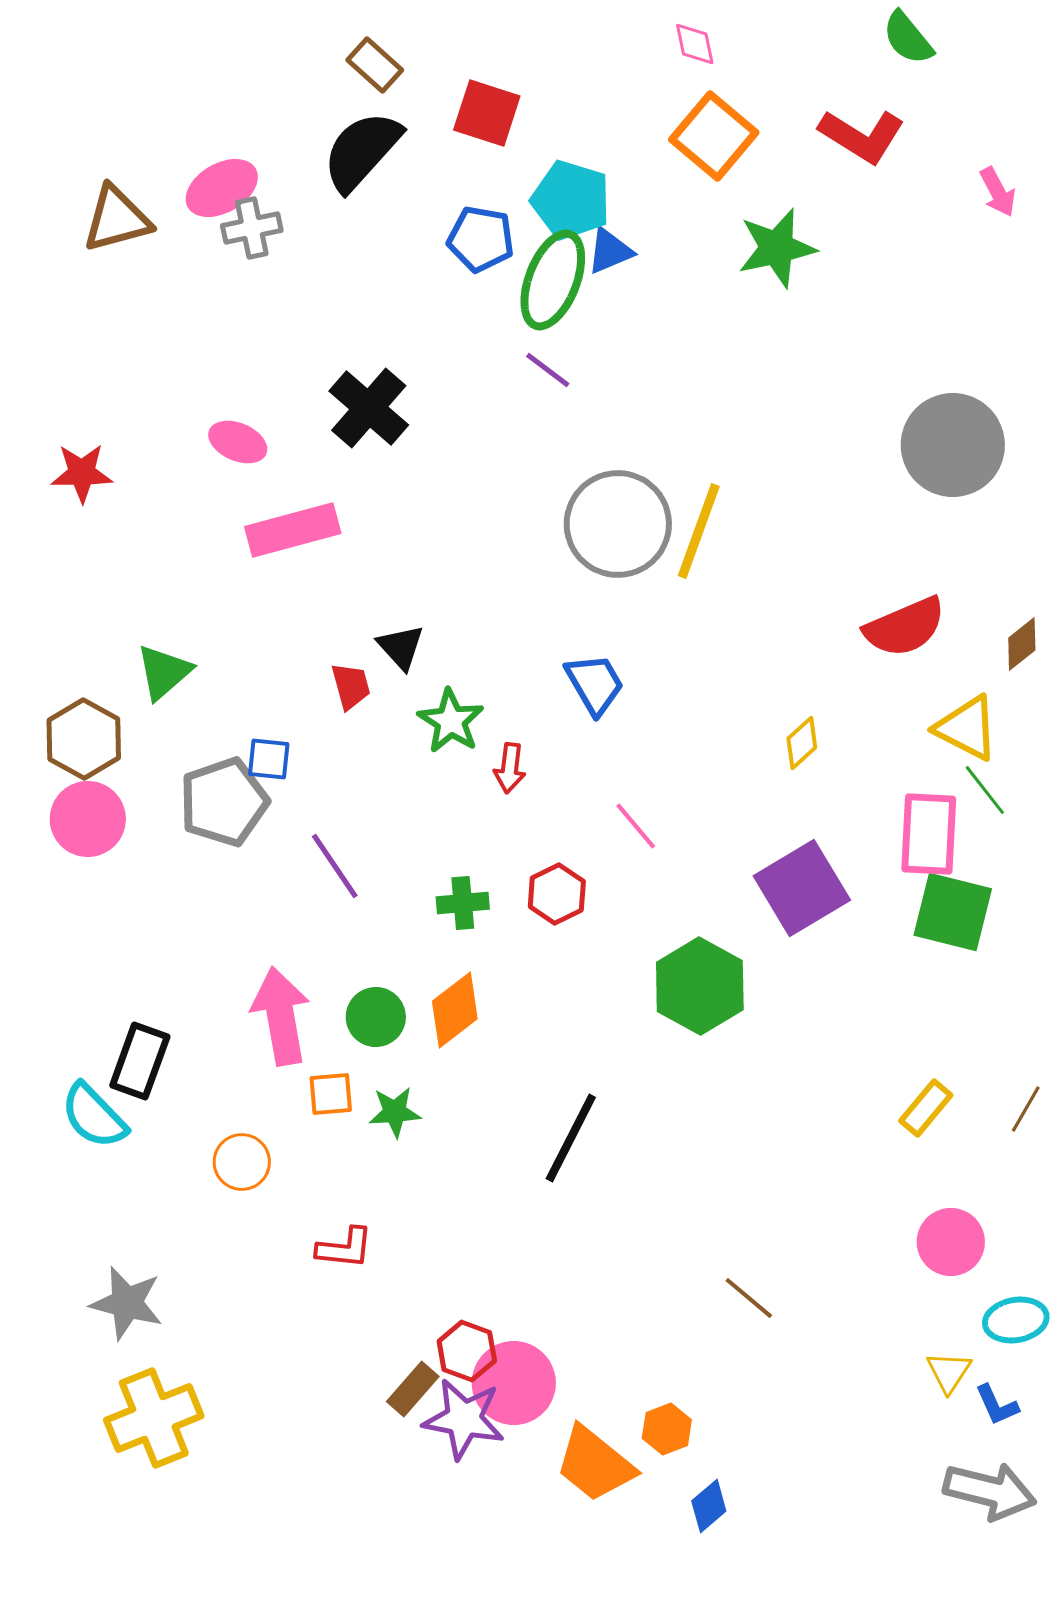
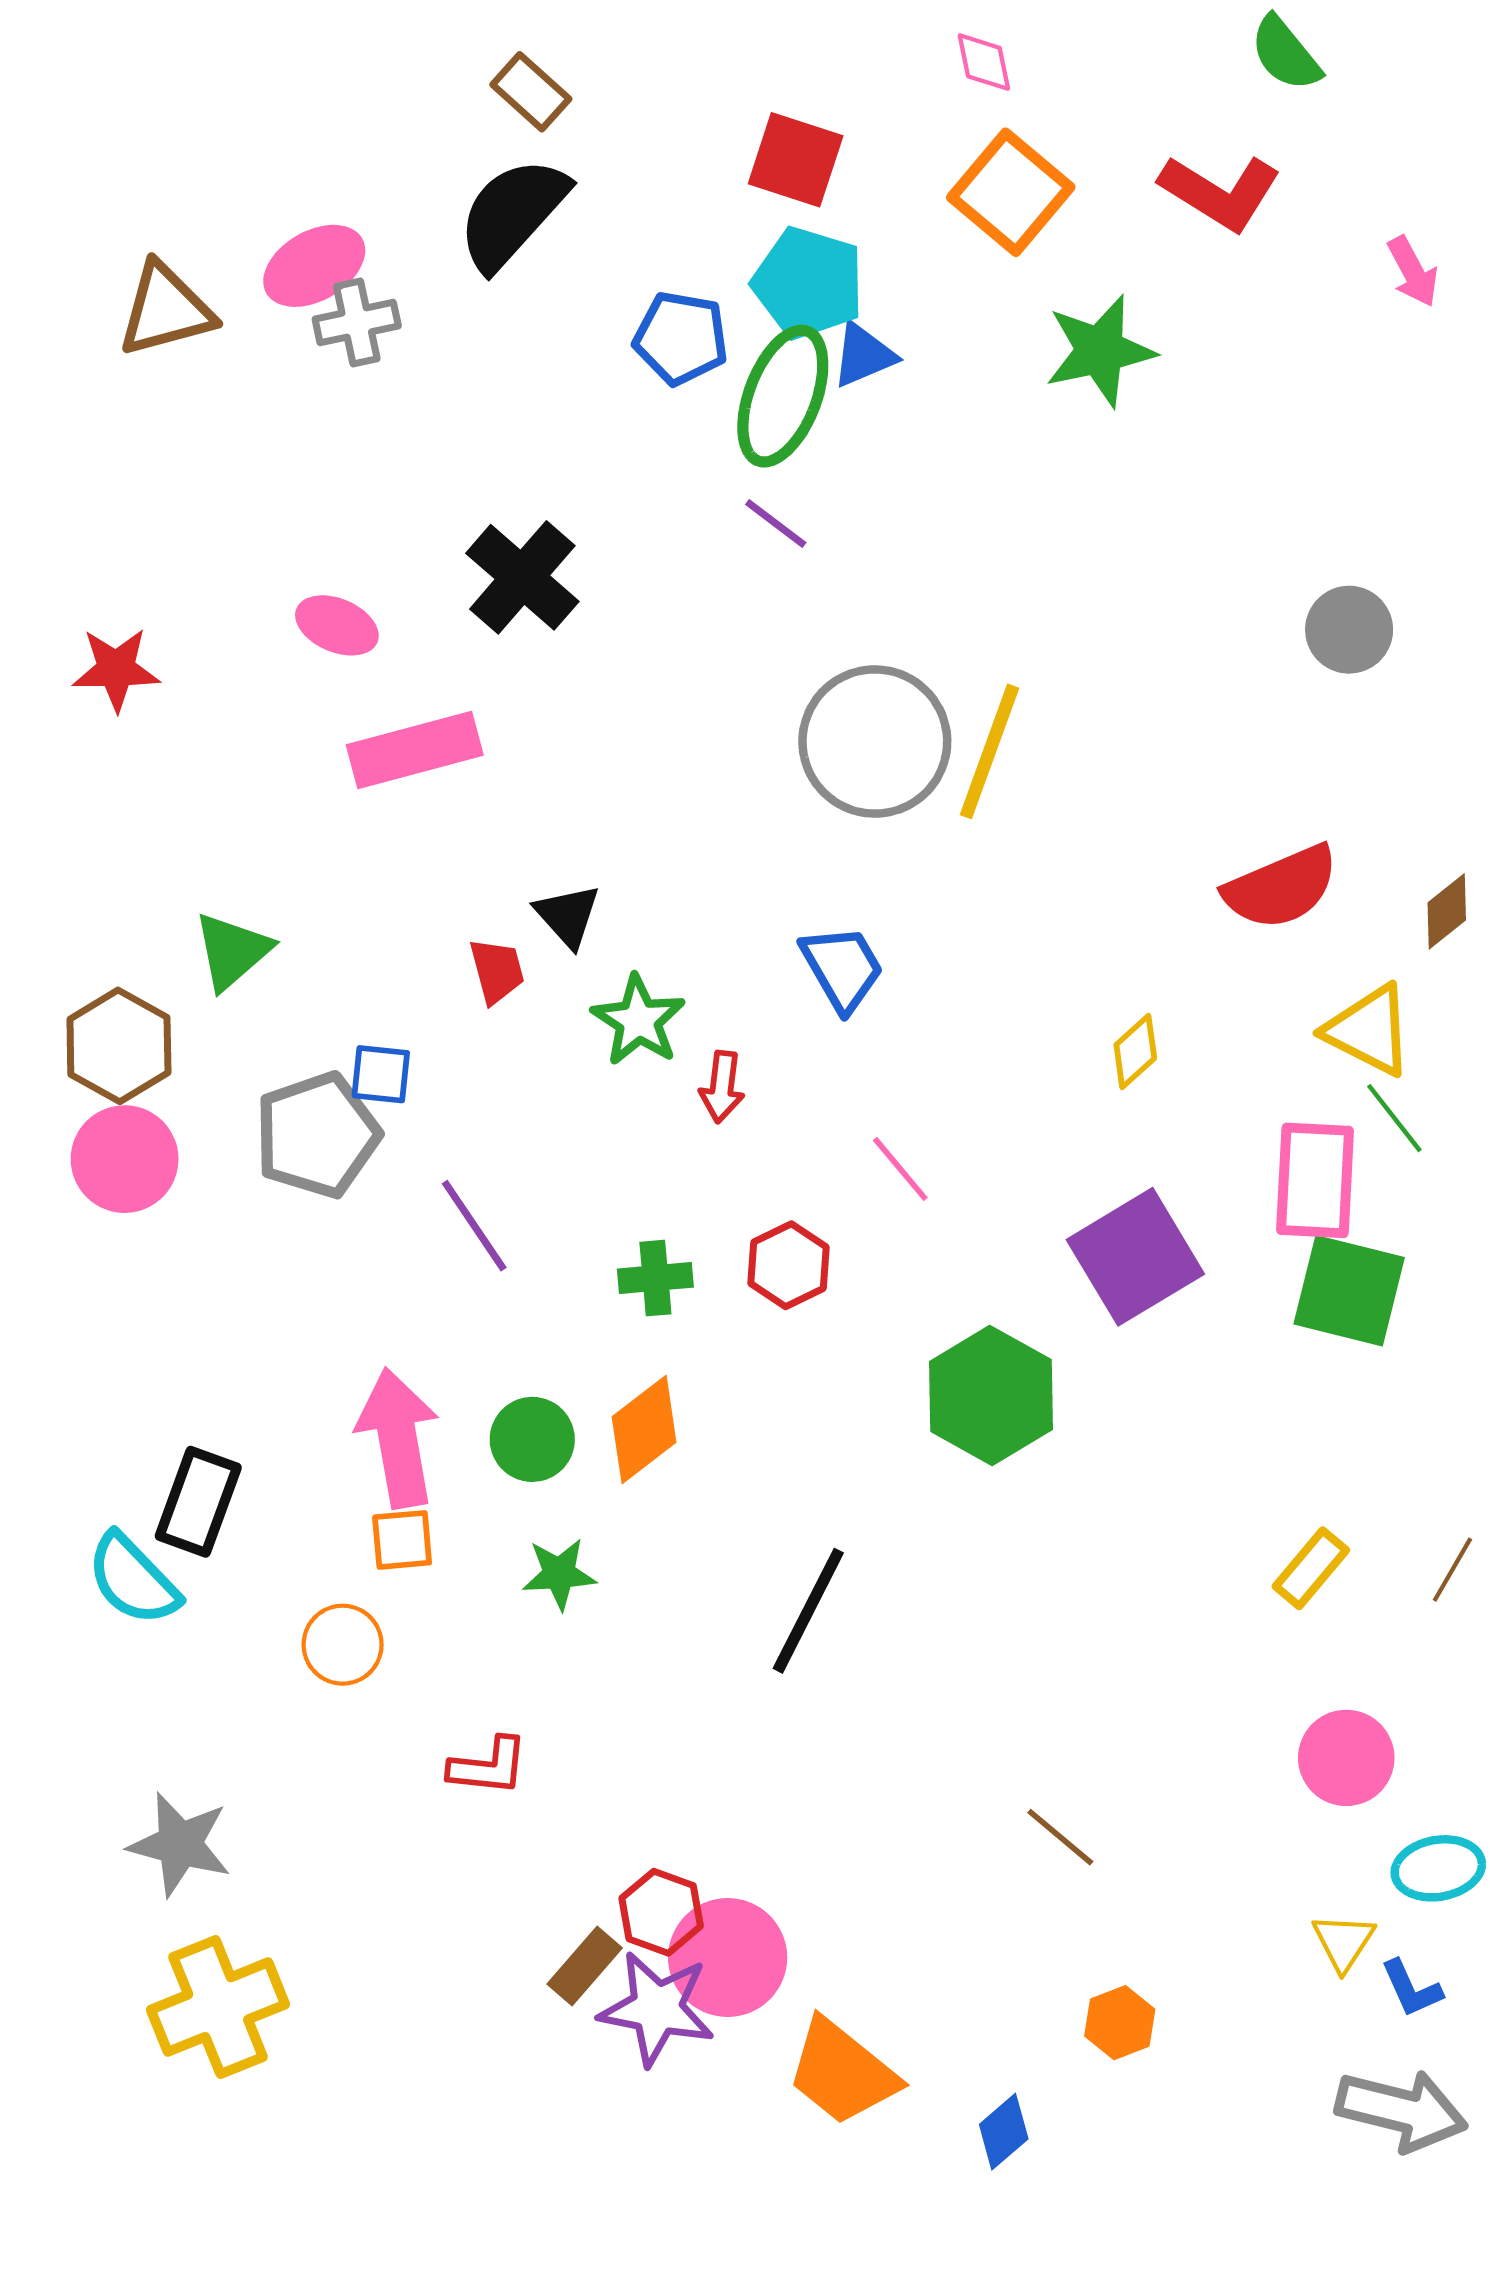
red square: (487, 113) -> (796, 160), moved
gray circle: (953, 445) -> (1349, 630), size x0.6
orange square: (331, 1094) -> (402, 1540), moved
orange hexagon: (667, 1429) -> (1120, 2023), moved

